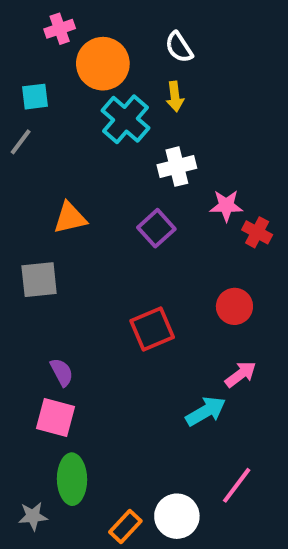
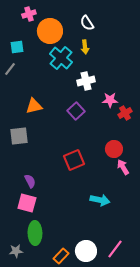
red cross: (257, 232) -> (125, 113), turned 32
pink arrow: (241, 374) -> (123, 167), moved, turned -84
cyan arrow: (206, 411) -> (100, 200), turned 42
pink line: (237, 485) -> (115, 249), moved

